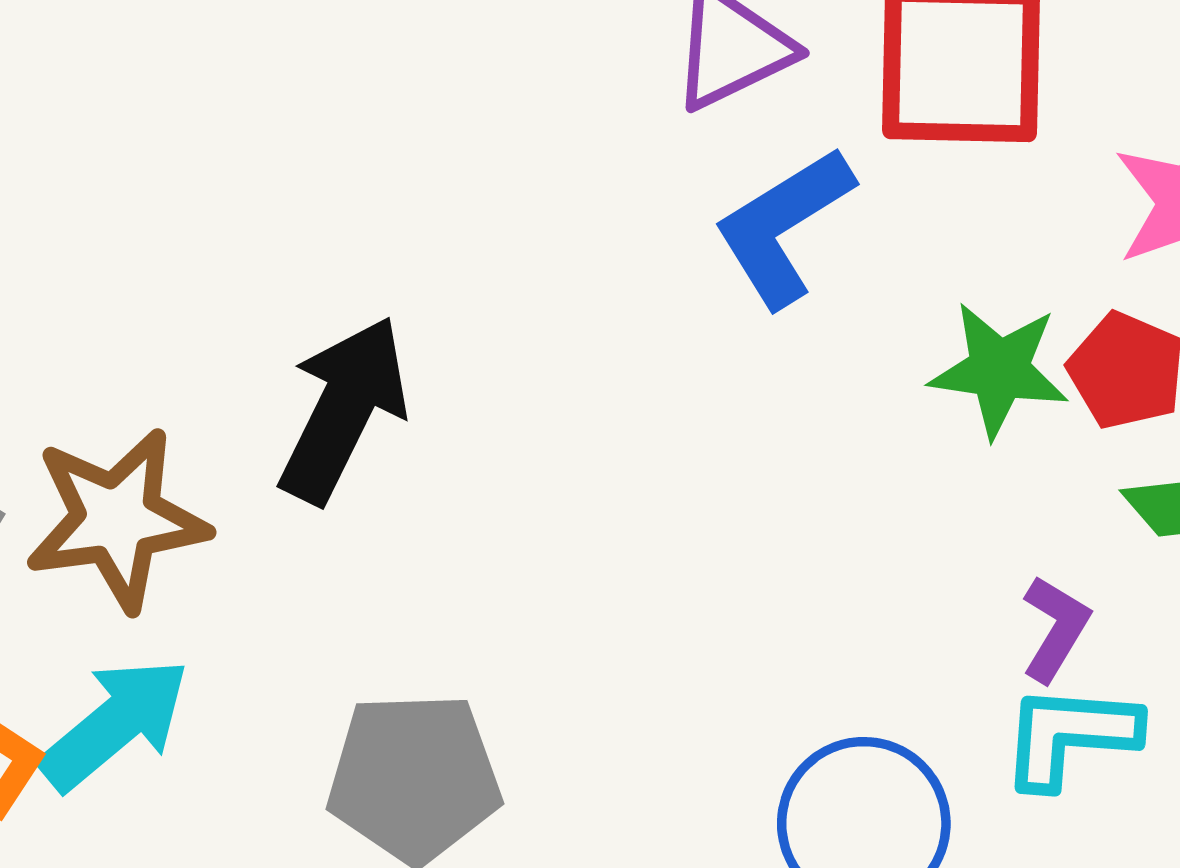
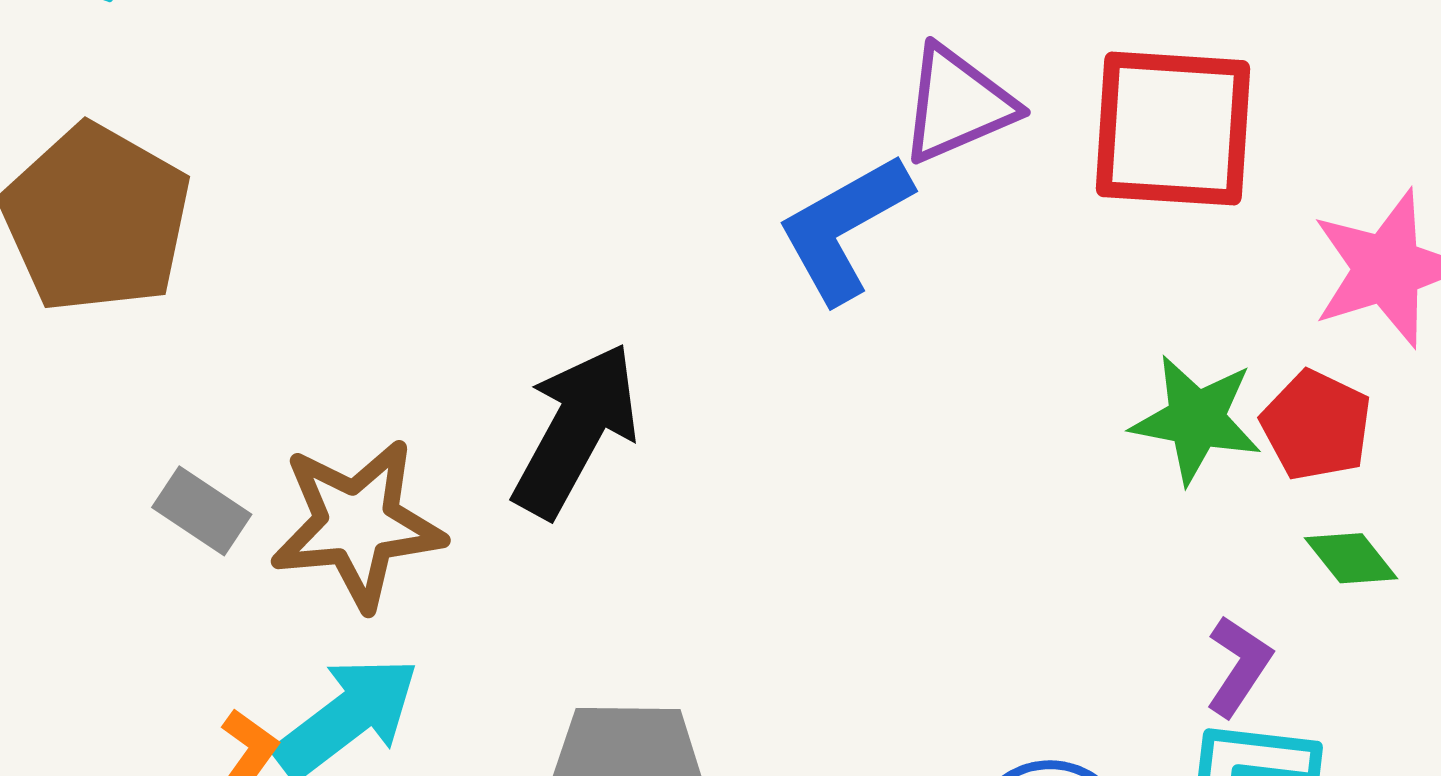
blue L-shape: (784, 227) -> (844, 228), moved

